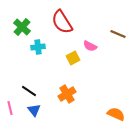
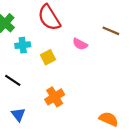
yellow square: (73, 58) -> (48, 57), moved
black line: (29, 91) -> (13, 80), moved

